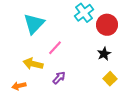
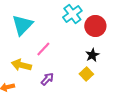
yellow square: (110, 79) -> (86, 74), moved

